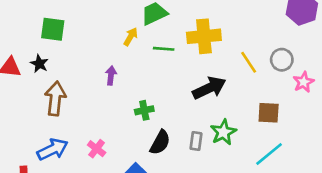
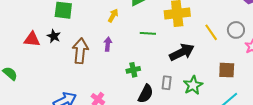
yellow arrow: (131, 37) -> (113, 15), moved
green line: (164, 49) -> (148, 33), moved
brown arrow: (55, 98) -> (80, 51), moved
gray rectangle: (196, 141) -> (167, 83), moved

